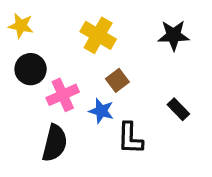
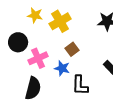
yellow star: (21, 26) -> (35, 15), moved
yellow cross: (98, 35) -> (60, 21), turned 30

